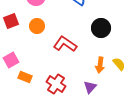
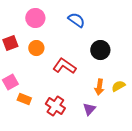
yellow semicircle: (119, 64) -> (118, 86), turned -80

